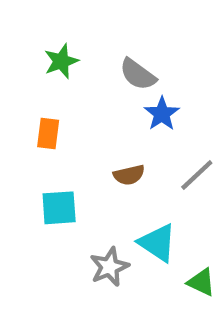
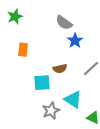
green star: (61, 61) -> (15, 17), moved
cyan square: (59, 208) -> (42, 83), moved

